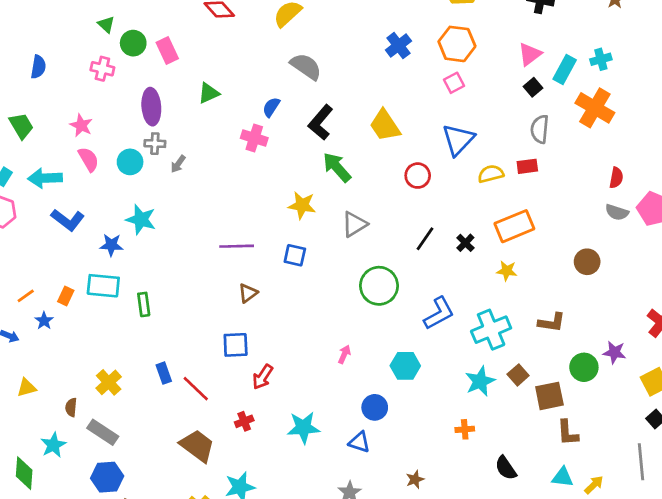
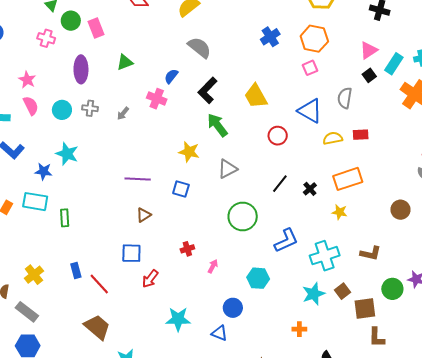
gray semicircle: (540, 129) -> (345, 98), moved
blue triangle: (458, 140) -> (310, 111), turned -48
gray cross: (155, 144) -> (90, 108), moved
gray arrow: (178, 164) -> (123, 113), moved
red cross: (244, 421) -> (187, 249), moved

